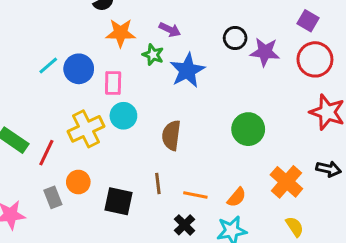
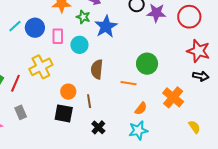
cyan circle: (123, 116) -> (79, 45), moved
black arrow: (329, 169) -> (201, 76), moved
orange circle: (78, 182) -> (68, 92), moved
orange line: (195, 195) -> (129, 83), moved
black cross: (185, 225) -> (98, 127), moved
yellow semicircle: (295, 227) -> (194, 127), moved

